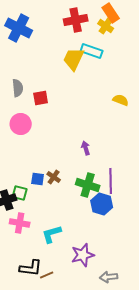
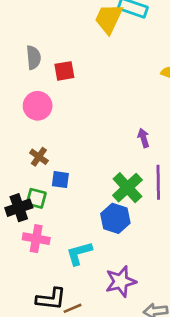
purple arrow: (86, 148) -> (144, 138), moved
brown cross: (54, 177) -> (39, 157), moved
green cross: (88, 185) -> (127, 188), turned 30
blue hexagon: (102, 204) -> (115, 218), moved

